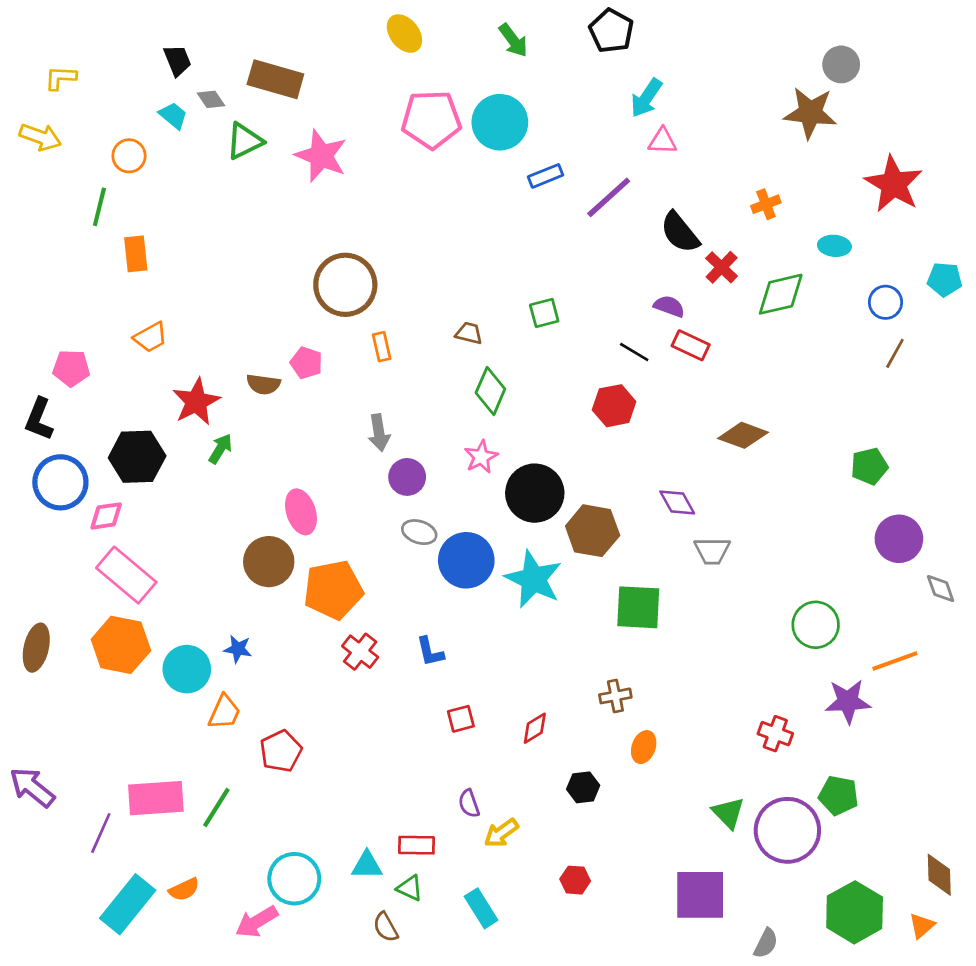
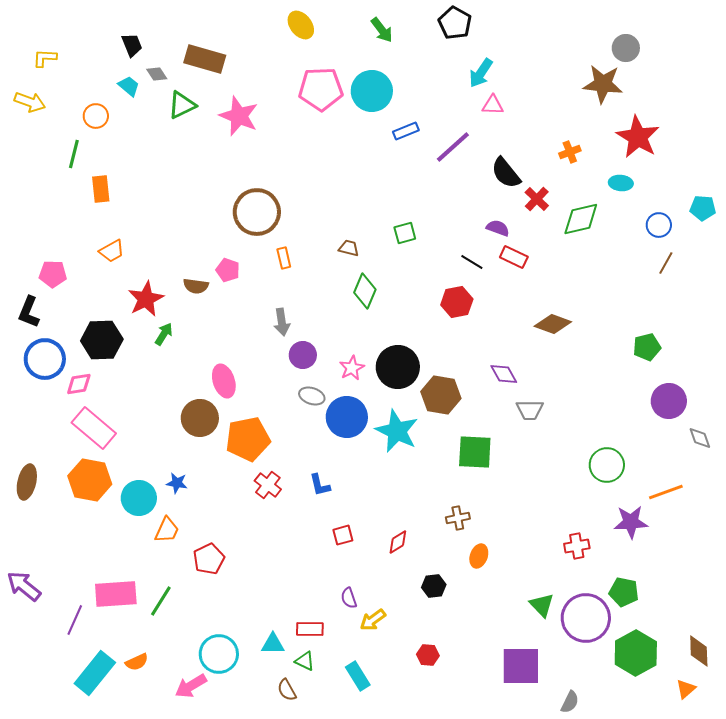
red star: (894, 184) -> (638, 137), moved
pink star: (481, 457) -> (352, 368), moved
red cross: (775, 734) -> (577, 546), turned -30
green hexagon: (855, 912) -> (636, 653), moved

